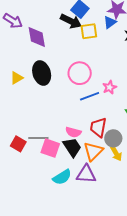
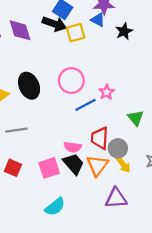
blue triangle: (110, 22) -> (98, 20), turned -48
purple diamond: (37, 37) -> (20, 30), moved
gray line: (38, 138) -> (16, 130), moved
pink square: (50, 148) -> (49, 168), turned -30
purple triangle: (86, 174) -> (116, 198), moved
cyan semicircle: (62, 177) -> (55, 207), moved

